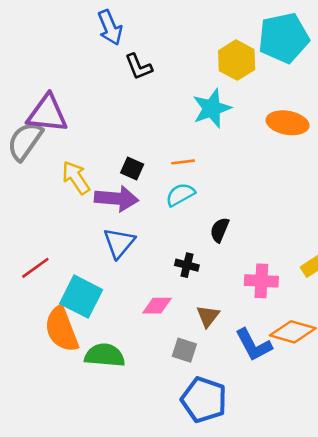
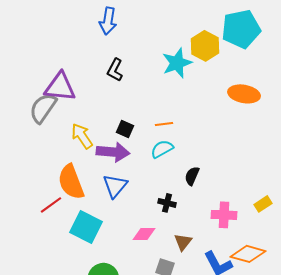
blue arrow: (110, 27) -> (108, 21), turned 32
black L-shape: (139, 67) -> (115, 70), moved, turned 50
cyan star: (212, 108) -> (177, 63), moved
orange semicircle: (62, 329) -> (71, 182), moved

